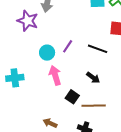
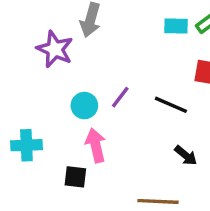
black arrow: (93, 78) -> (186, 155), moved
black square: (72, 97) -> (75, 177), moved, turned -32

